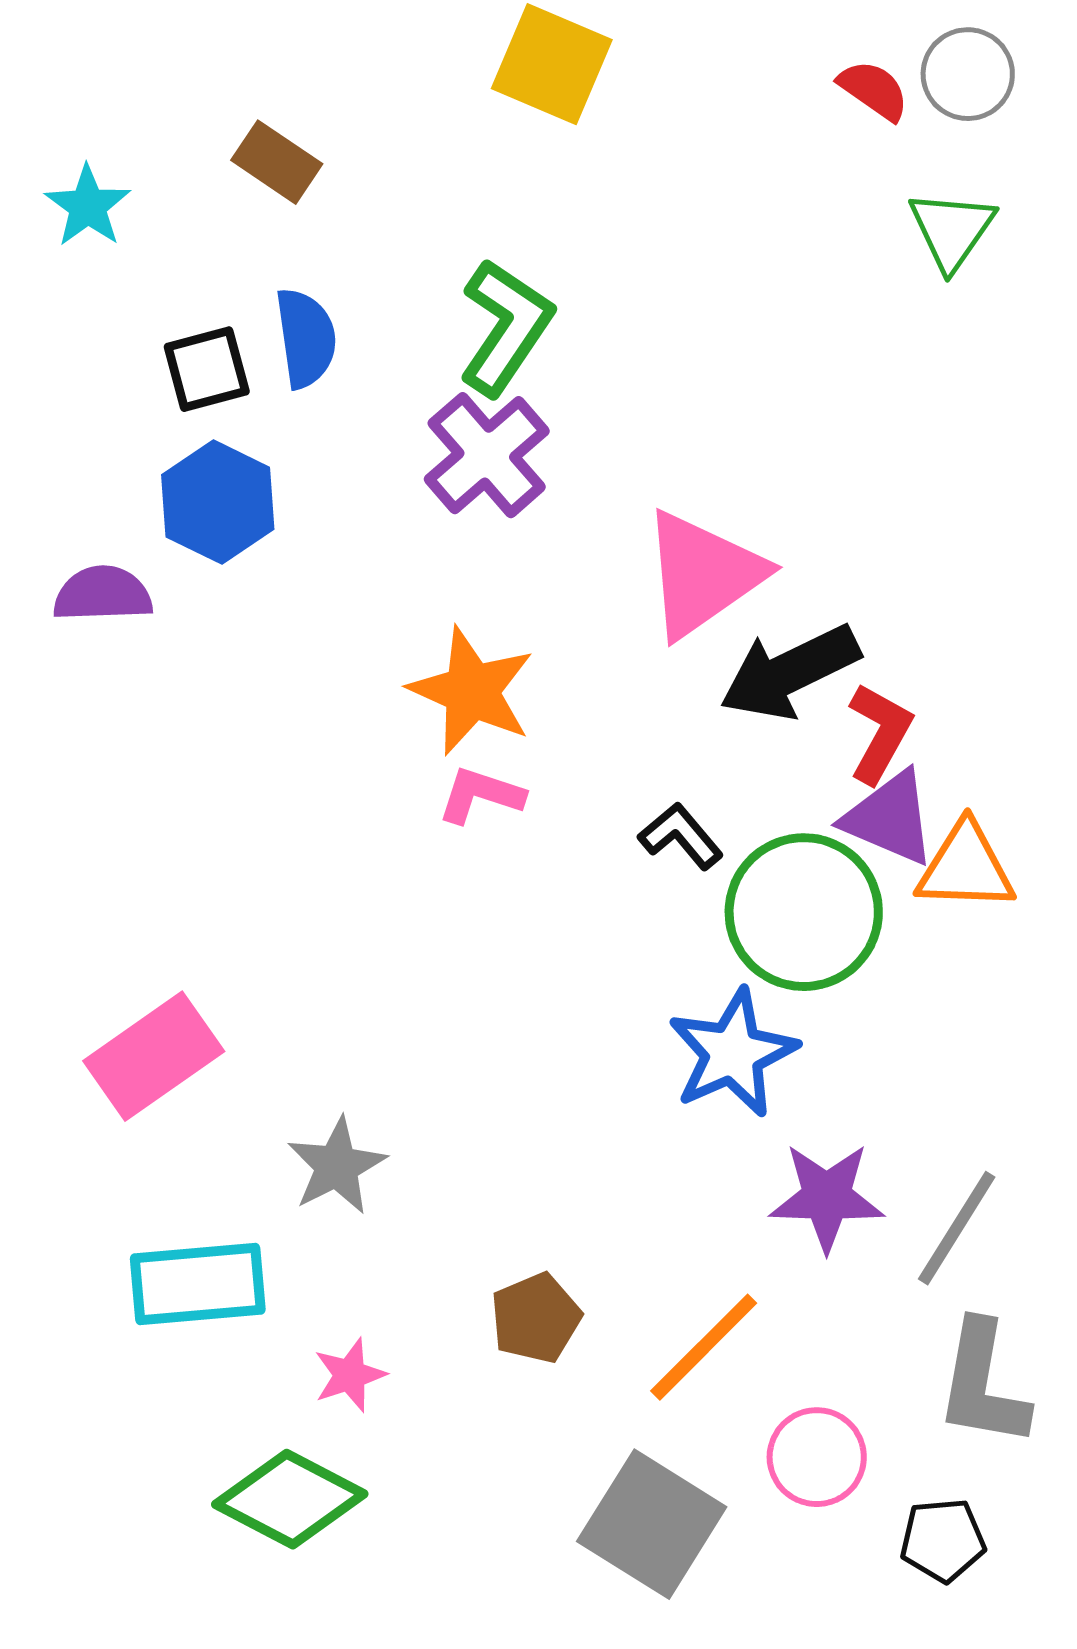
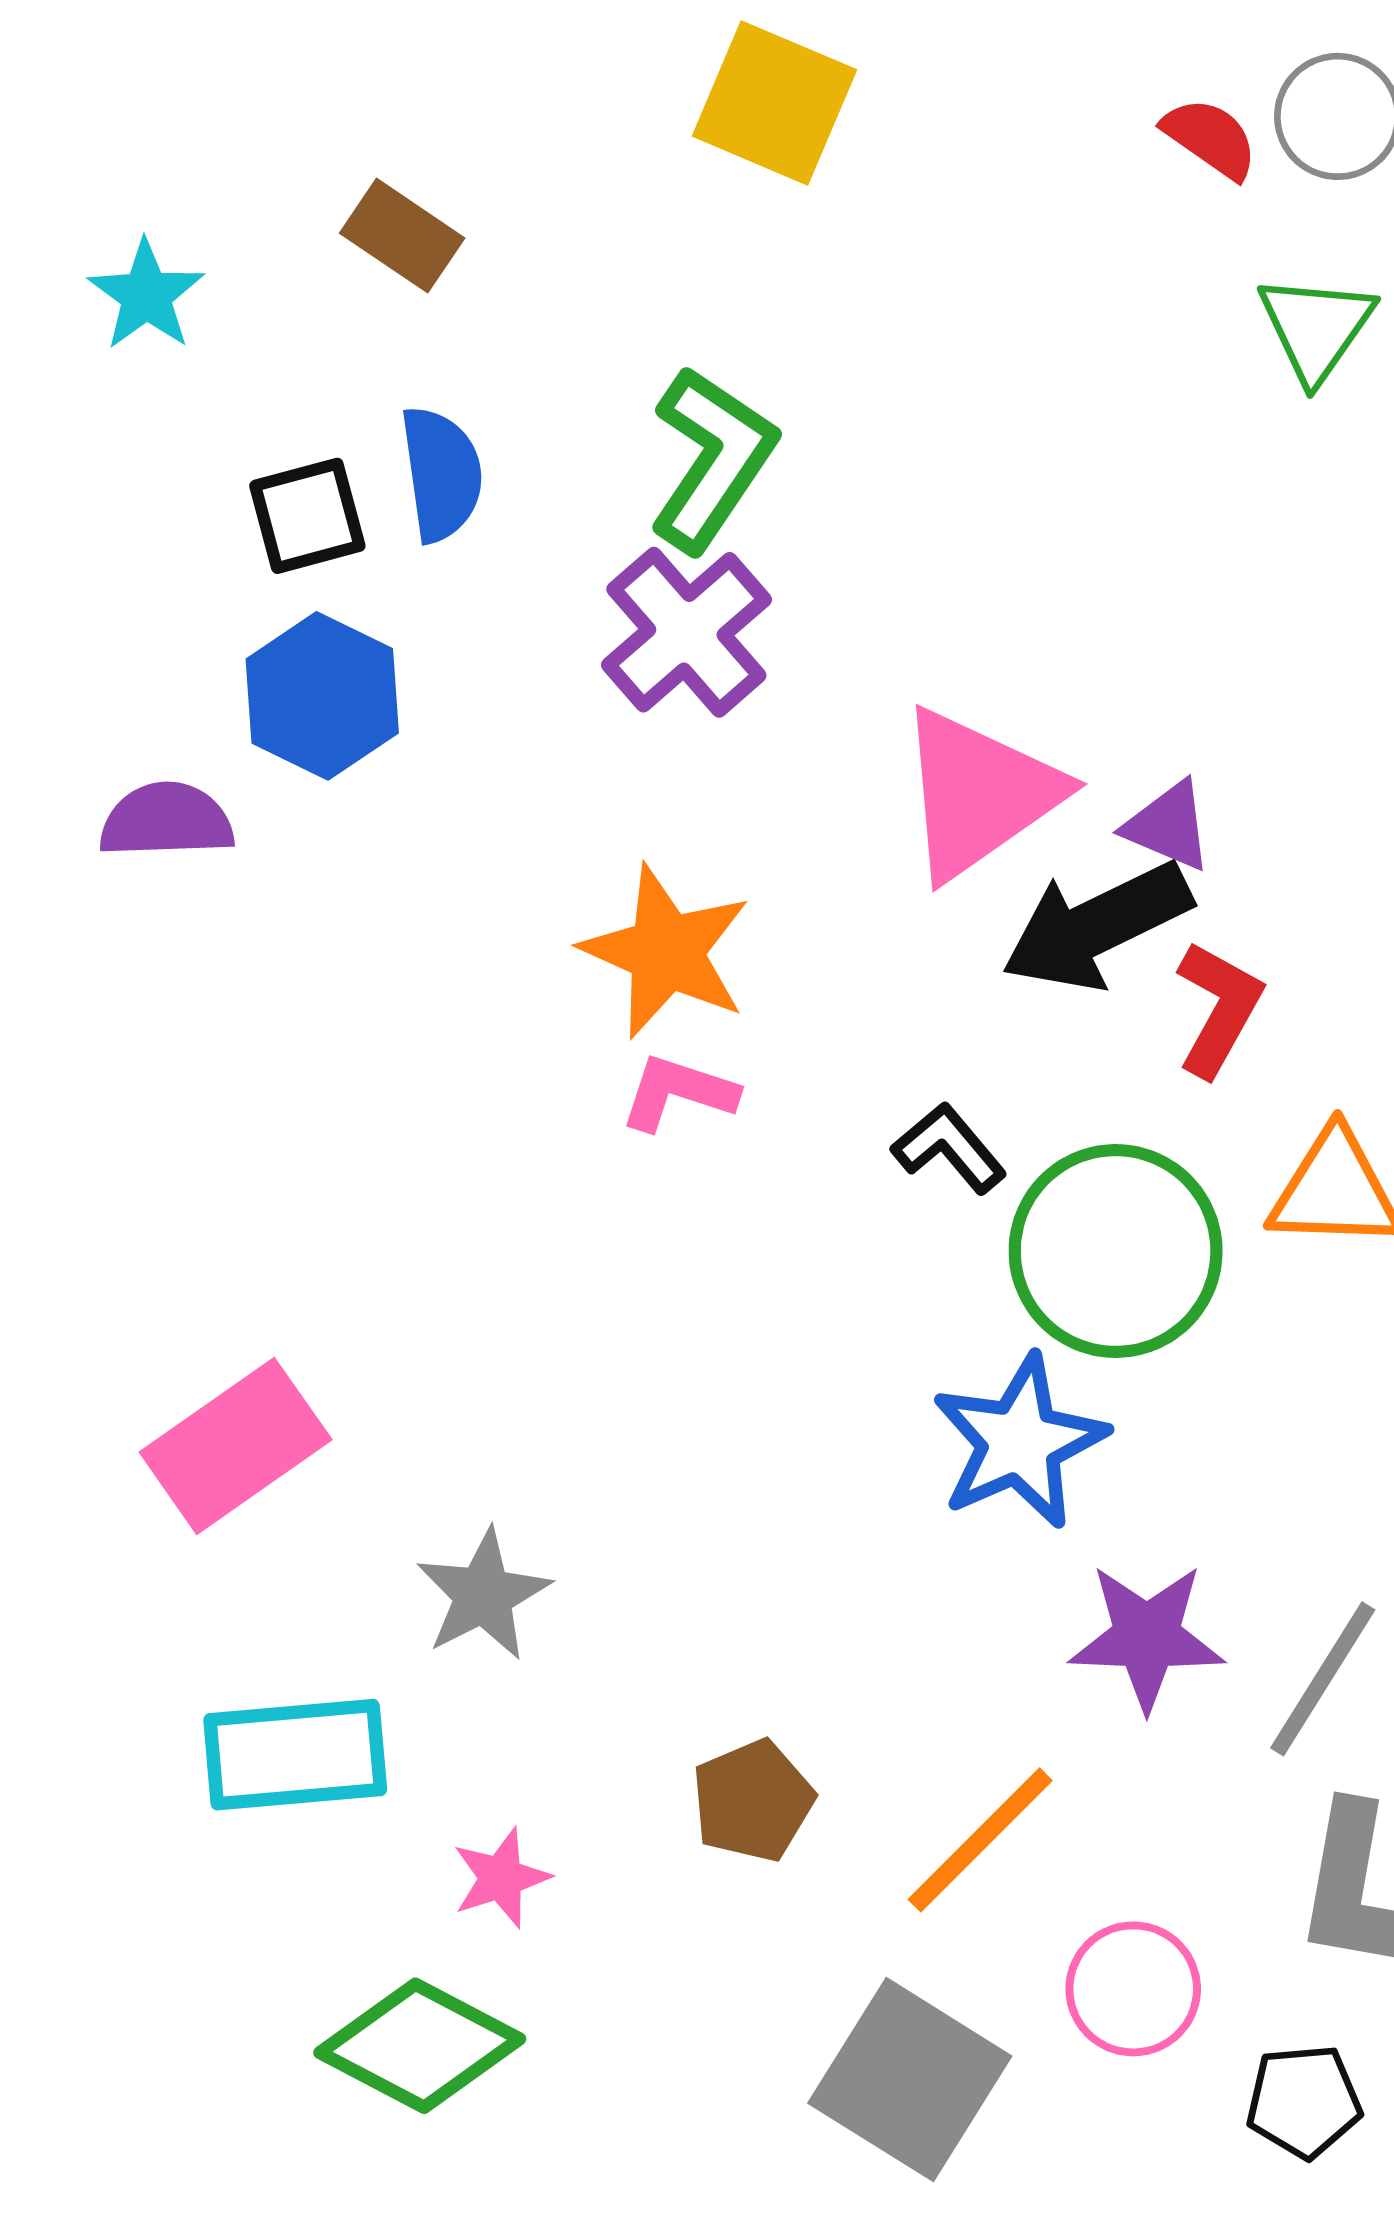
purple triangle: (890, 818) -> (1168, 826), moved, size x0.7

